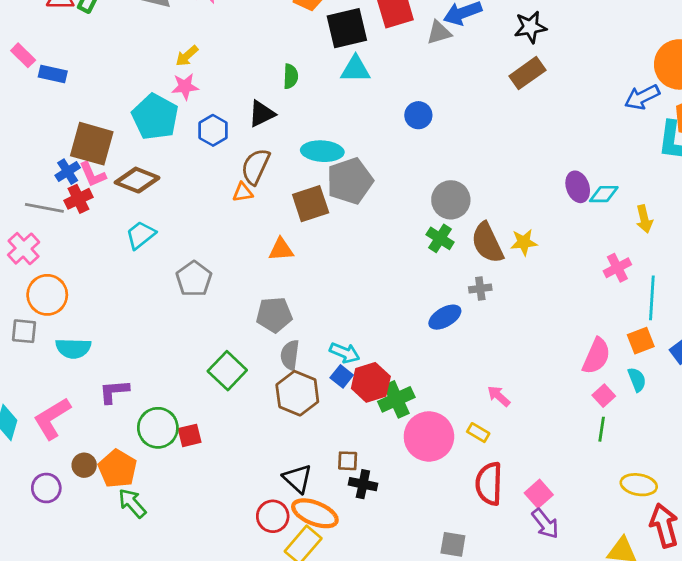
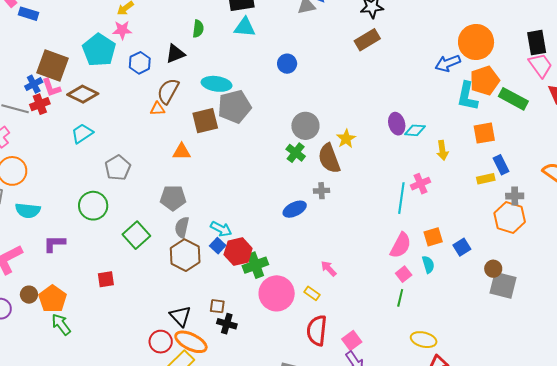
yellow star: (524, 242) -> (346, 139), moved, turned -30
cyan line: (652, 298) -> (401, 198), moved
green circle: (158, 428) -> (93, 206), moved

